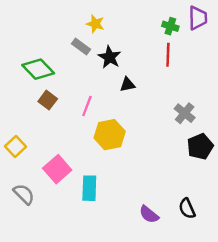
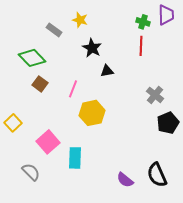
gray rectangle: (81, 46) -> (54, 30), moved
gray semicircle: (24, 194) -> (31, 172), moved
black semicircle: (187, 208) -> (157, 175), size x1.4

